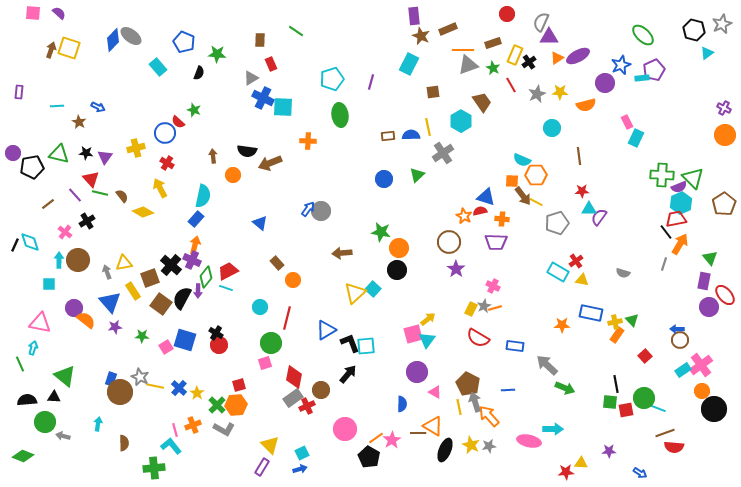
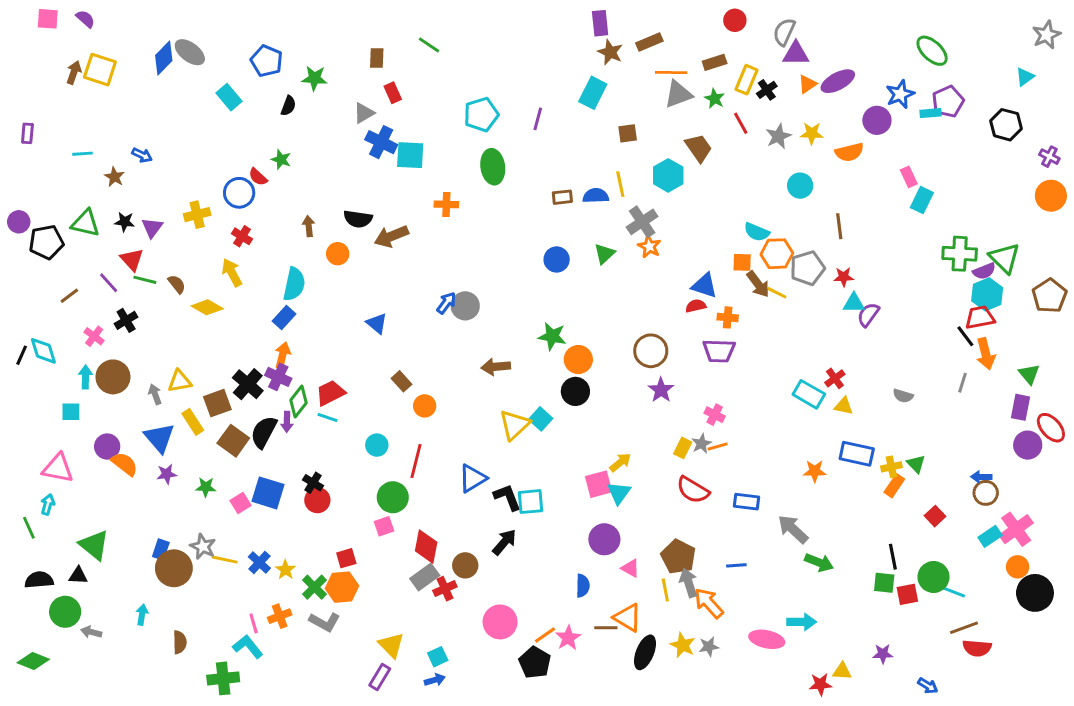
black hexagon: (694, 30) -> (1006, 125), moved
orange star: (464, 216) -> (649, 246), moved
gray pentagon: (557, 223) -> (807, 268), moved
orange arrow: (680, 244) -> (986, 354), turned 135

